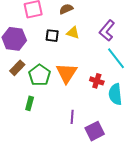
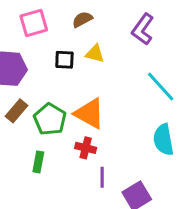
purple L-shape: (107, 31) -> (143, 29), moved
orange triangle: (66, 73) -> (89, 113), turned -30
red cross: (97, 81) -> (86, 148), moved

